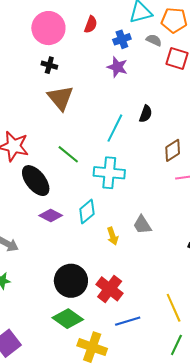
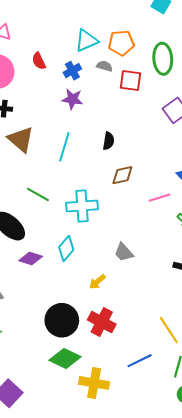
red semicircle: (91, 24) -> (39, 61), turned 144
cyan line: (115, 128) -> (64, 147), moved
brown diamond: (173, 150) -> (122, 175), moved, turned 30
yellow arrow: (113, 236) -> (97, 282), moved, turned 78
blue line: (128, 321) -> (140, 361), moved

